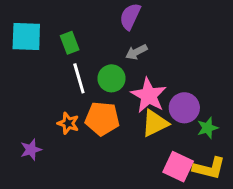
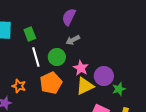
pink star: (149, 95) -> (81, 68), size x0.7
orange pentagon: (102, 119) -> (51, 83), turned -30
orange star: (68, 123) -> (19, 86), moved

